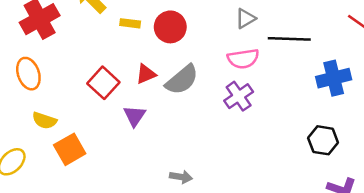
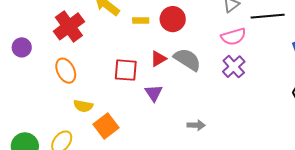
gray semicircle: (182, 80) -> (187, 60), turned -100
red square: (103, 83) -> (126, 70), turned -30
gray arrow: (181, 177) -> (196, 125), moved

